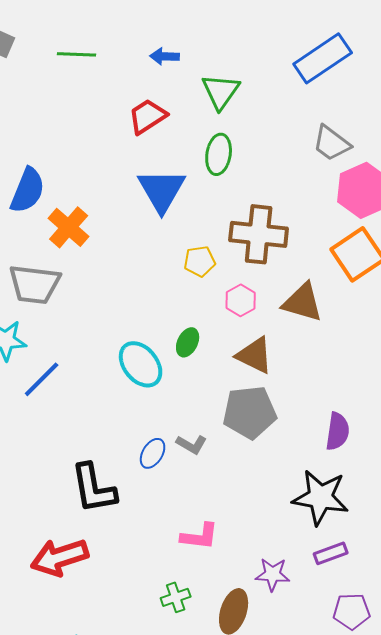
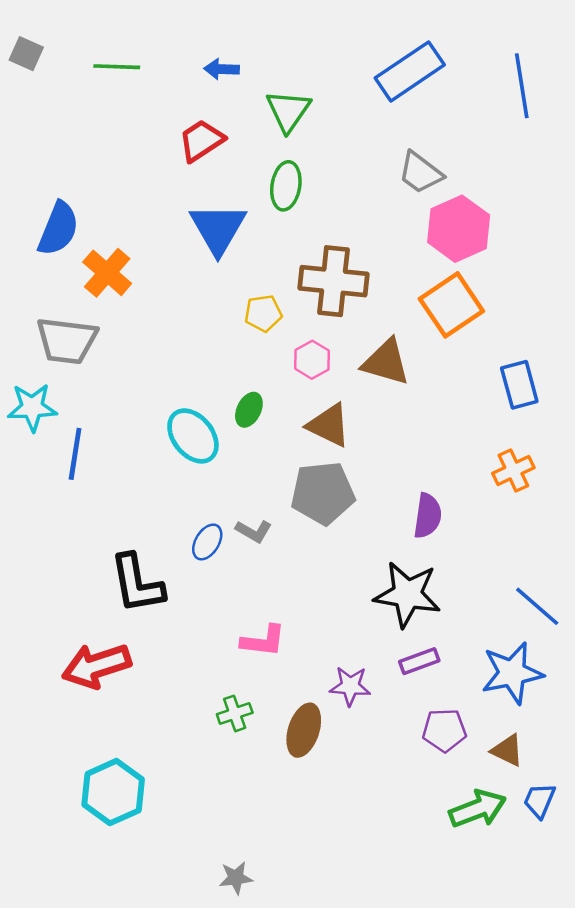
blue line: (42, 379) -> (75, 454), turned -36

